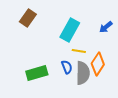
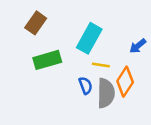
blue arrow: (106, 27) -> (138, 46), moved
green rectangle: (37, 73) -> (47, 60), moved

